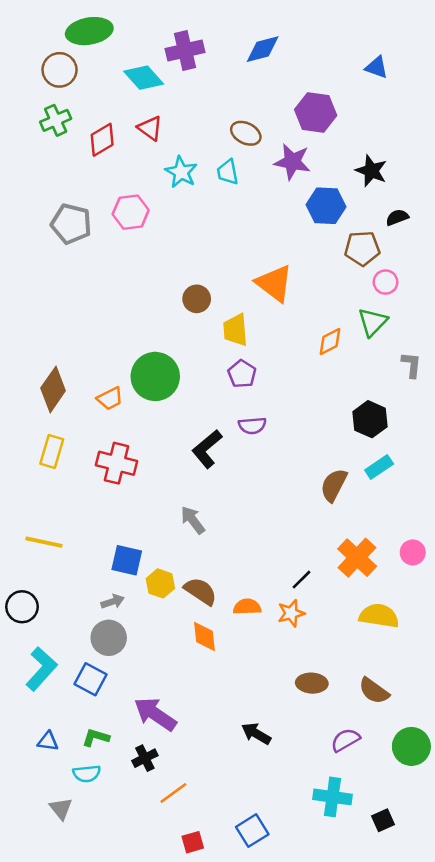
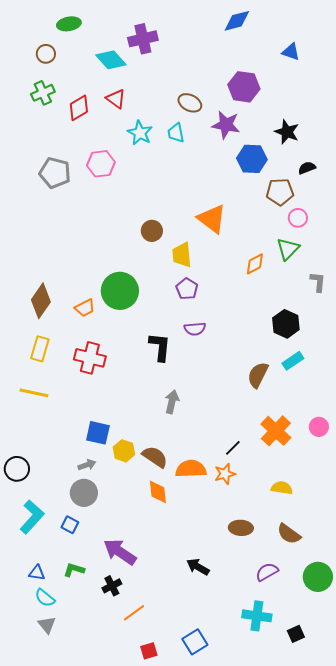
green ellipse: (89, 31) -> (69, 24), size x0.7
blue diamond: (263, 49) -> (237, 21), moved
brown circle: (60, 70) -> (46, 54), size x0.7
black L-shape: (207, 449) -> (160, 347), turned 136
gray arrow: (193, 520) -> (172, 402), moved, turned 50
yellow line: (44, 542) -> (34, 393), moved
orange semicircle: (247, 607) -> (191, 469), size x1.4
yellow semicircle: (379, 616) -> (282, 488), moved, size x0.7
blue square: (91, 679) -> (70, 525), size x0.7
cyan semicircle: (87, 774) -> (45, 598), moved, turned 45

